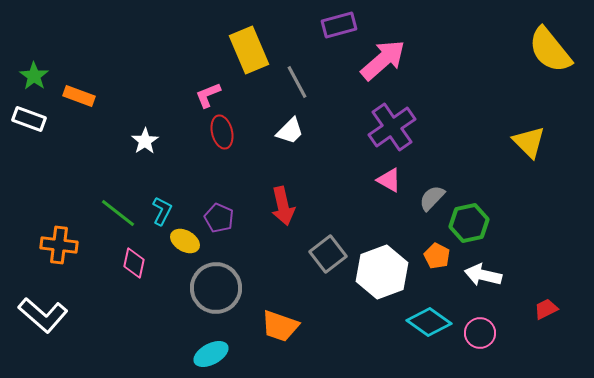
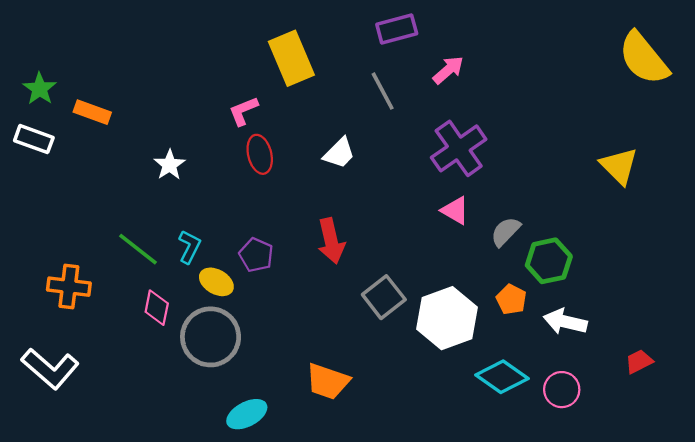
pink arrow: (383, 60) -> (448, 70), size x0.6
gray line: (297, 82) -> (383, 91), moved
gray circle: (216, 288) -> (211, 337), moved

